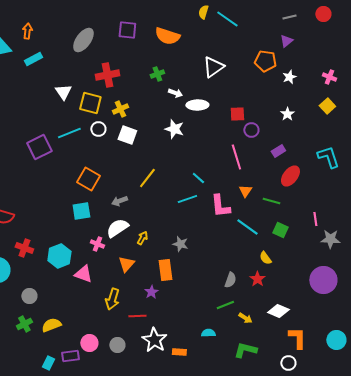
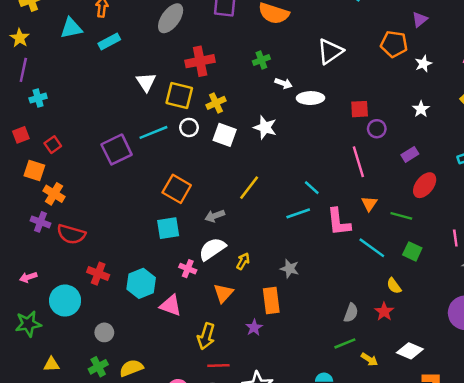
white star: (174, 129) -> (265, 127), moved
red line: (137, 316) -> (218, 366), moved

